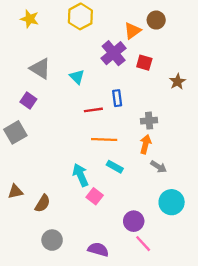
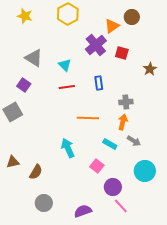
red line: (93, 110) -> (67, 87), moved
cyan rectangle: (115, 167) -> (110, 144), moved
pink square: (95, 196) -> (97, 166), moved
purple semicircle: (98, 250) -> (83, 211), turned -36

